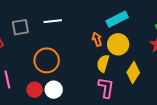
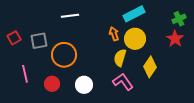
gray square: (20, 27) -> (39, 41), moved
pink L-shape: (106, 88) -> (123, 82), turned -45
white circle: (54, 90) -> (84, 85), moved

